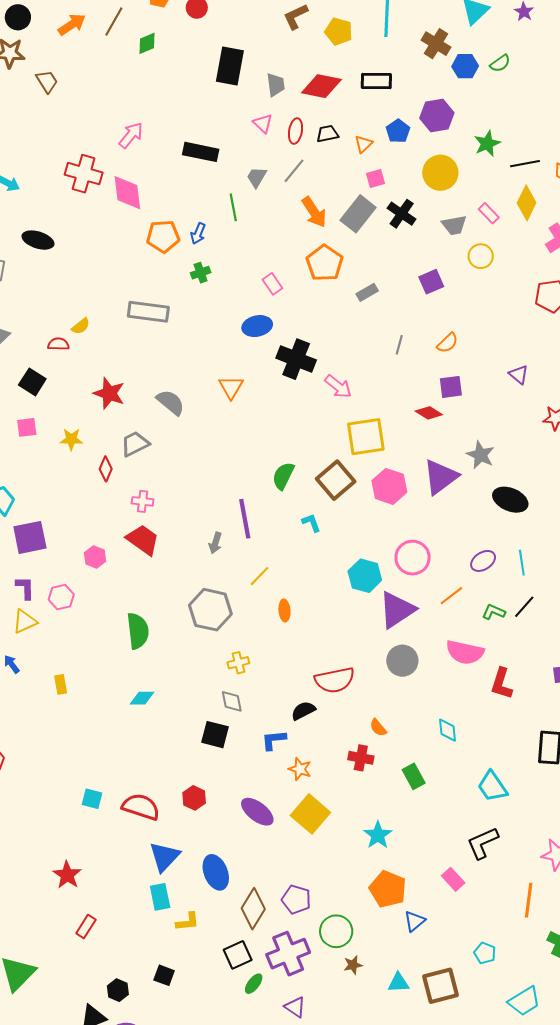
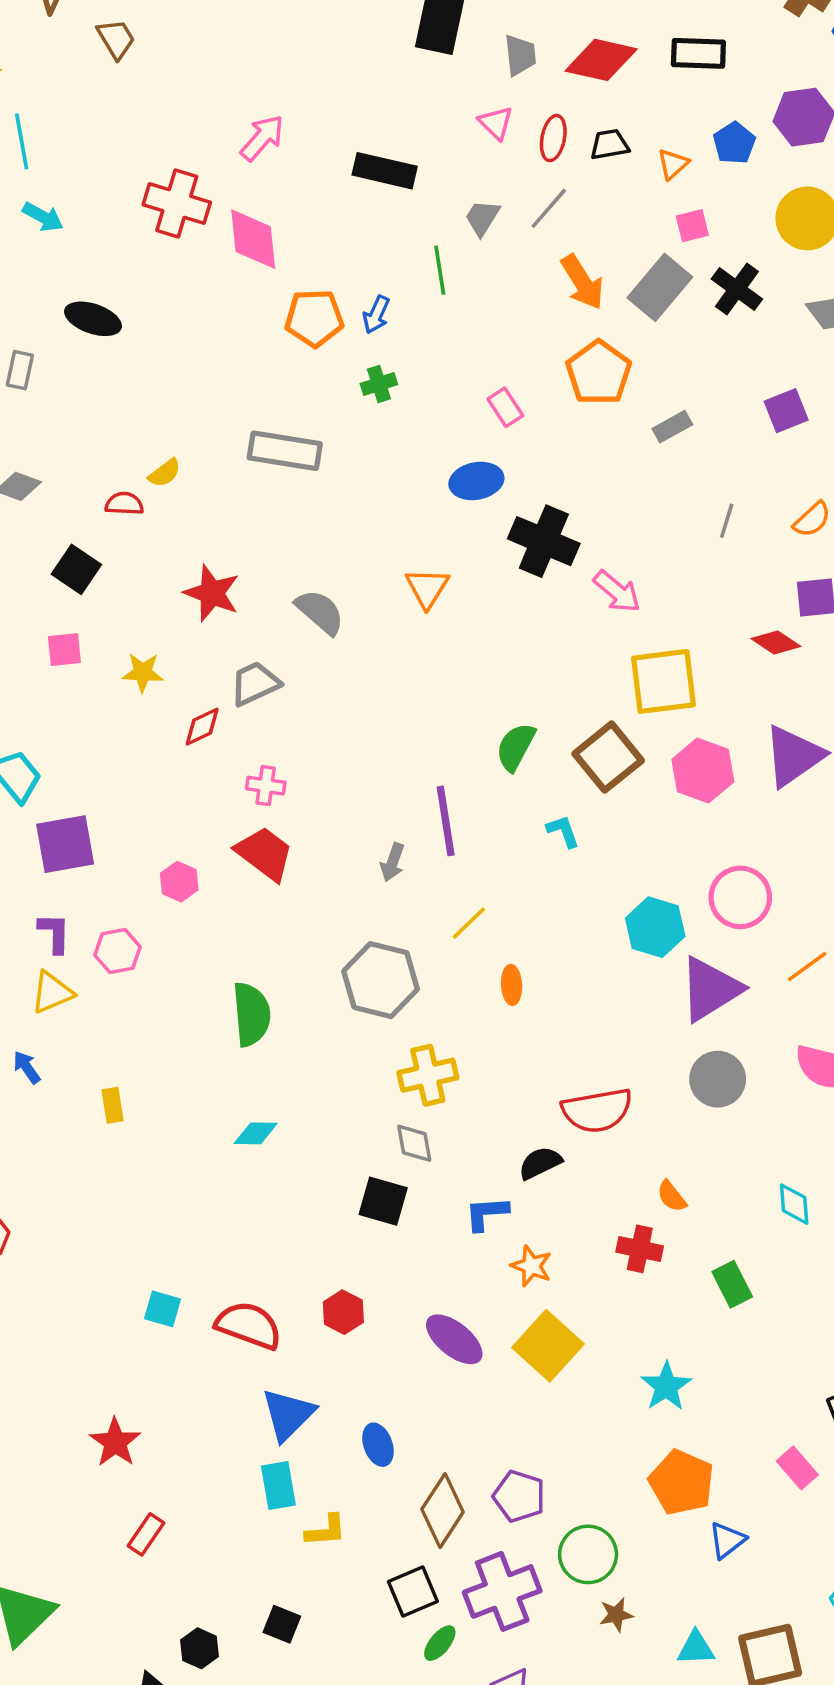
red diamond: (106, 469) -> (202, 727), turned 40
yellow cross: (238, 663) -> (428, 1075), size x1.5
blue ellipse: (216, 872) -> (378, 1445), size x0.7

